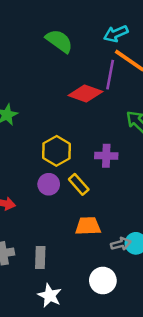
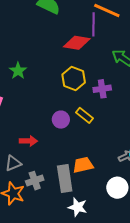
yellow hexagon: (57, 151) -> (74, 78), moved
orange trapezoid: (88, 226) -> (83, 165), moved
gray rectangle: (40, 258) -> (65, 179), size x1.5

